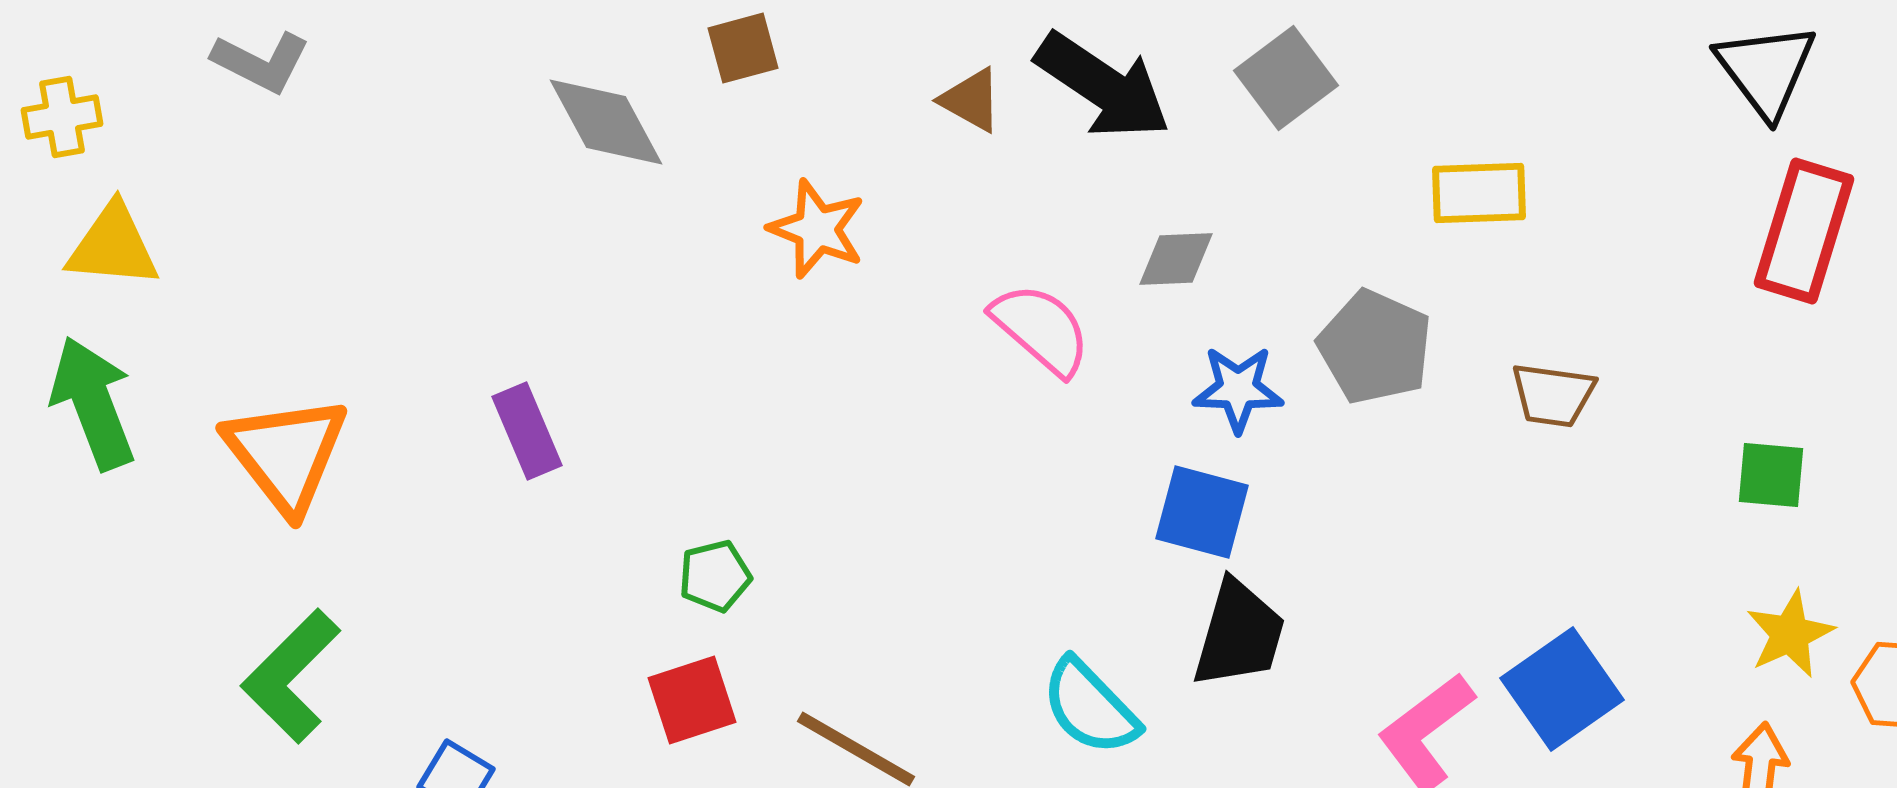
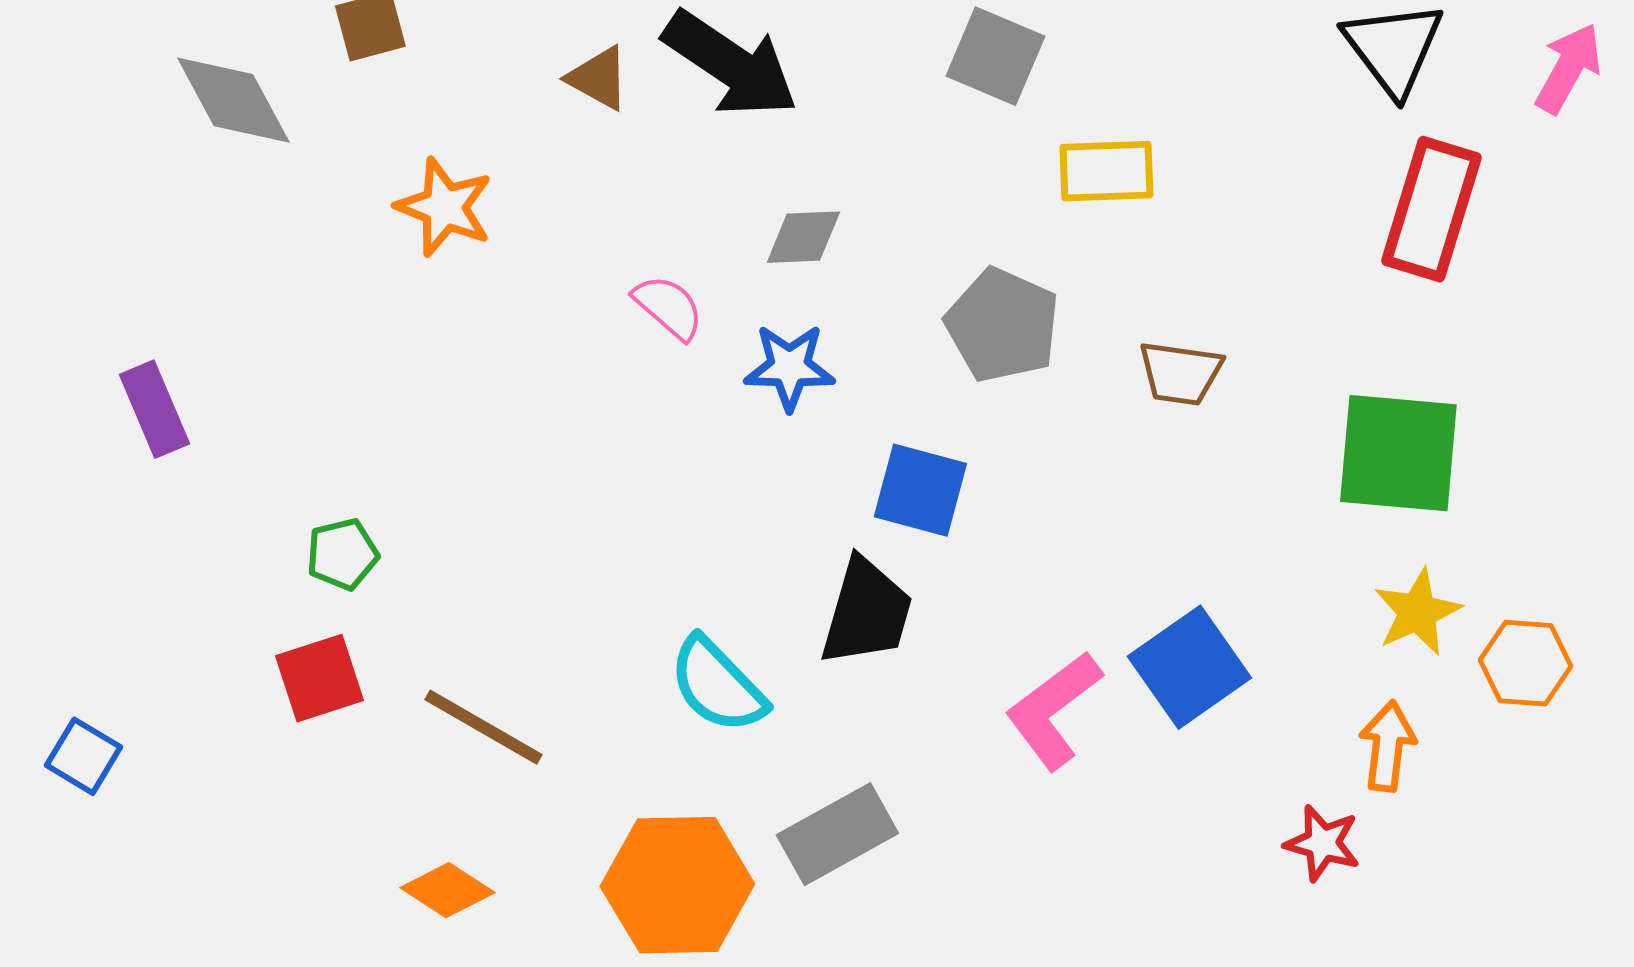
gray square: (1286, 78) -> (995, 56), moved, turned -30
pink semicircle: (1041, 329) -> (668, 307), size x0.7
blue star: (1238, 389) -> (789, 367), moved
green square: (1771, 475) -> (1398, 453), size x1.8
blue square: (1202, 512) -> (920, 490), moved

